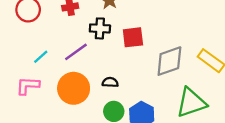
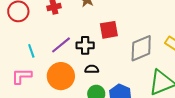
black cross: (100, 28) -> (85, 45), moved
cyan line: (41, 57) -> (31, 51), turned -64

